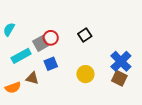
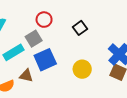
red circle: (51, 38) -> (44, 20), moved
blue square: (51, 64) -> (45, 60), size x1.5

